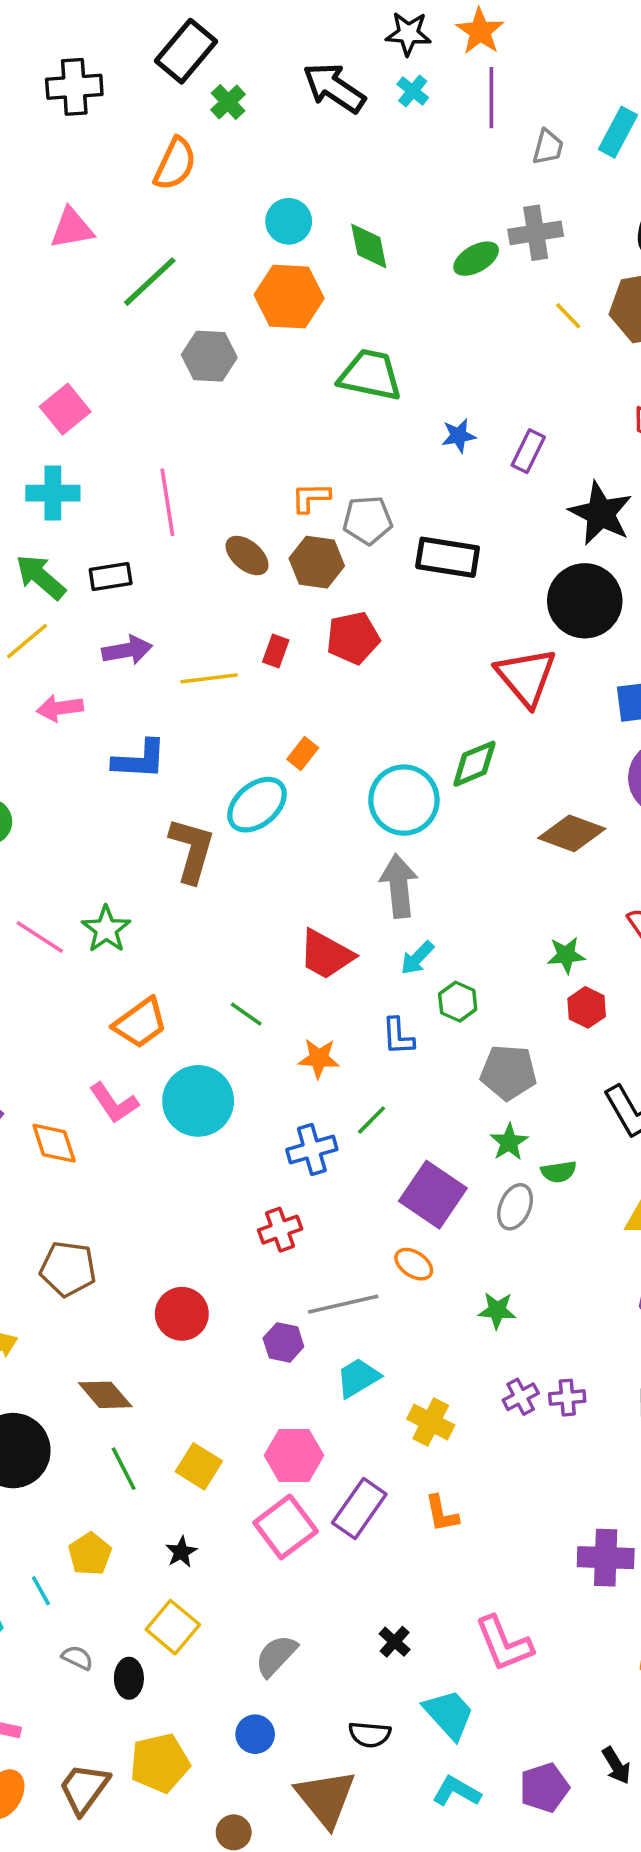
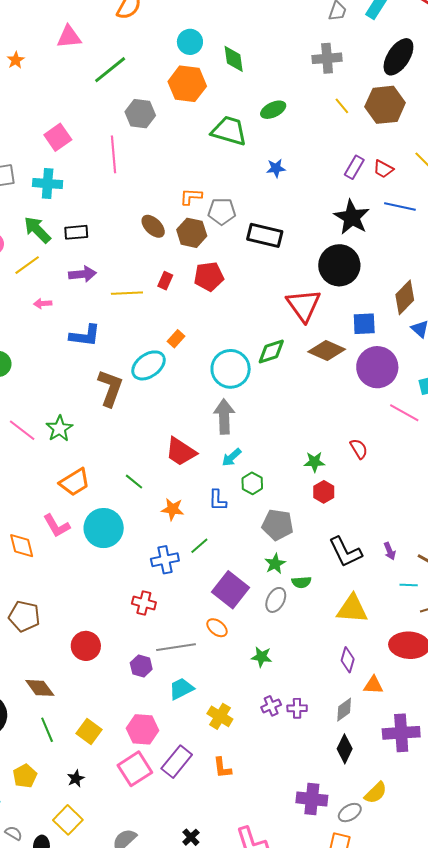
green ellipse: (476, 259) -> (273, 110), moved
purple rectangle: (528, 451) -> (354, 167), moved
pink line: (167, 502) -> (113, 154), moved
pink arrow: (60, 708) -> (43, 304), size x0.7
brown diamond: (572, 833) -> (327, 351), moved
red cross: (280, 1230) -> (144, 603), turned 30

